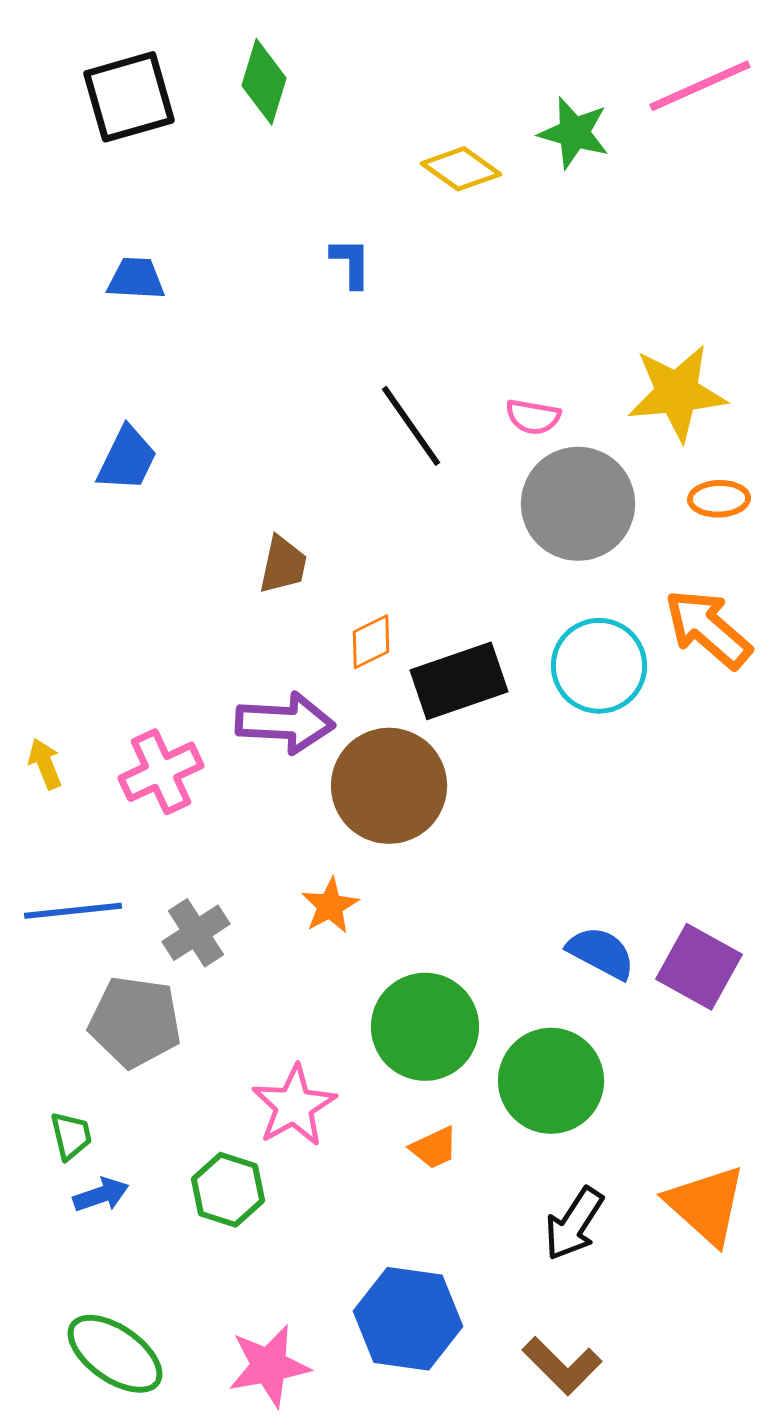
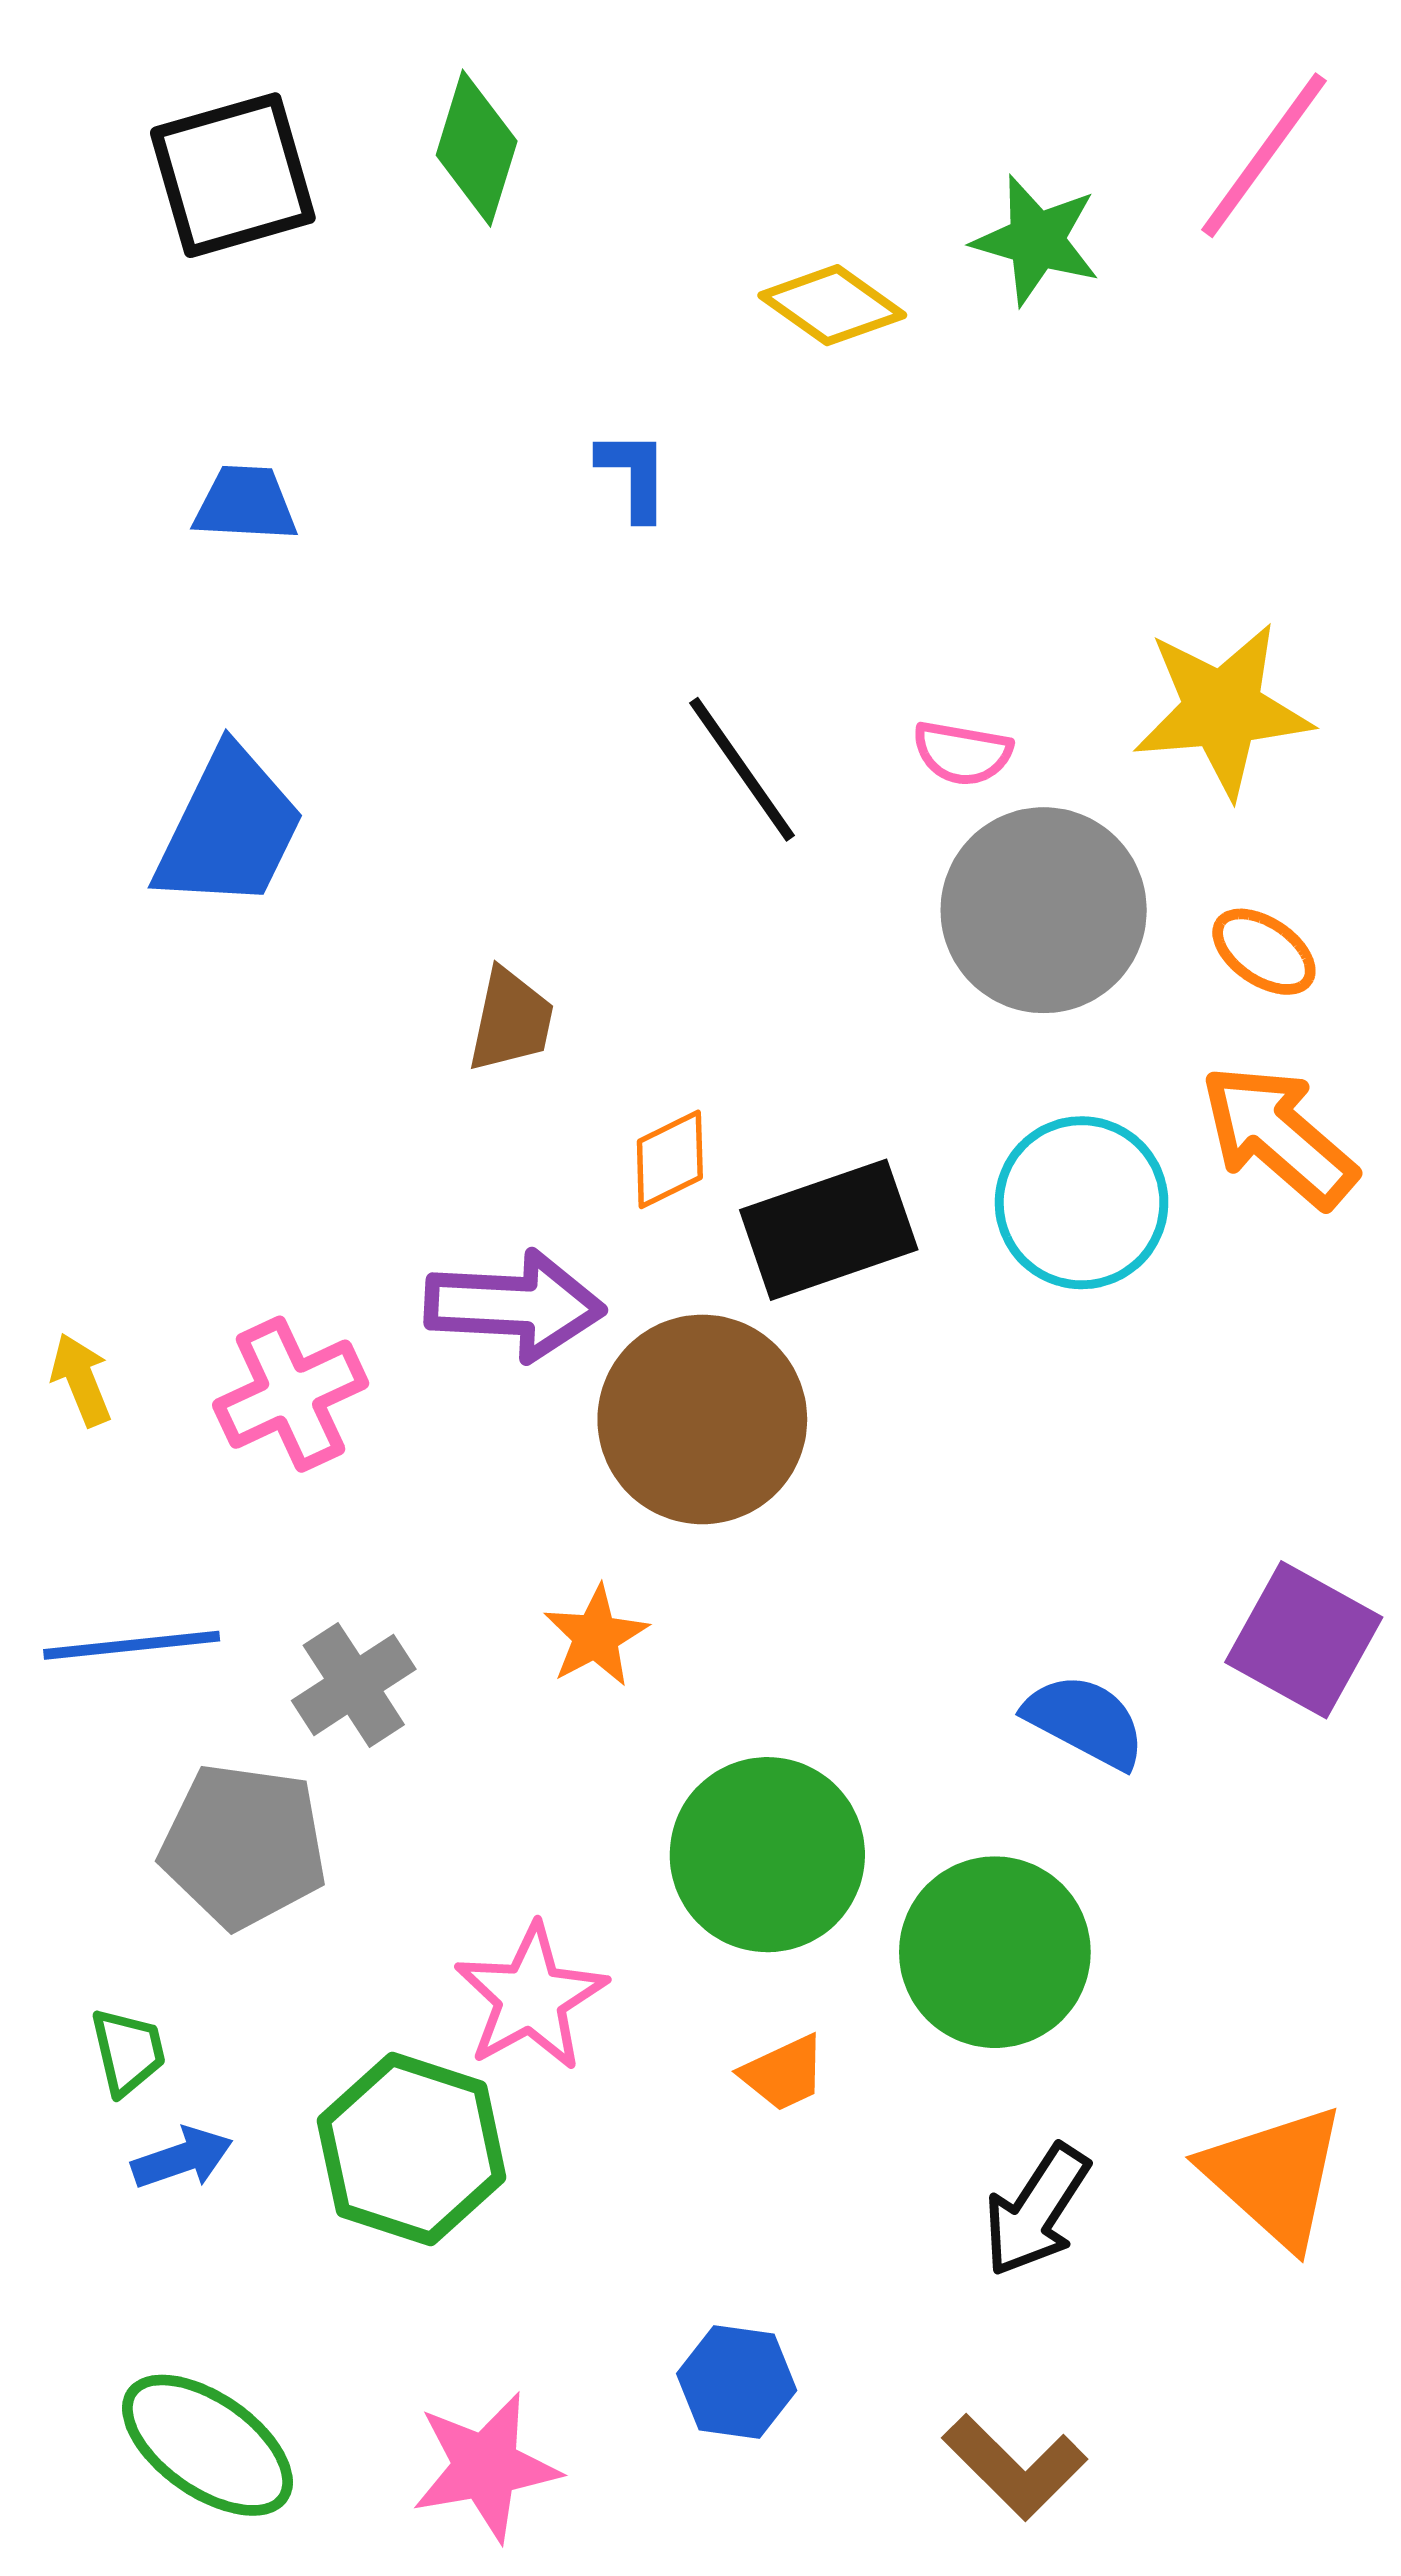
pink line: (700, 86) -> (1264, 155), turned -30
blue trapezoid: (127, 459) -> (229, 829), size x1.4
orange ellipse: (719, 499) -> (1264, 952), moved, turned 36
purple square: (699, 967) -> (1304, 1640), moved
green hexagon: (228, 1190) -> (412, 2149), size x1.4
blue hexagon: (408, 1319) -> (737, 2382), size x0.6

